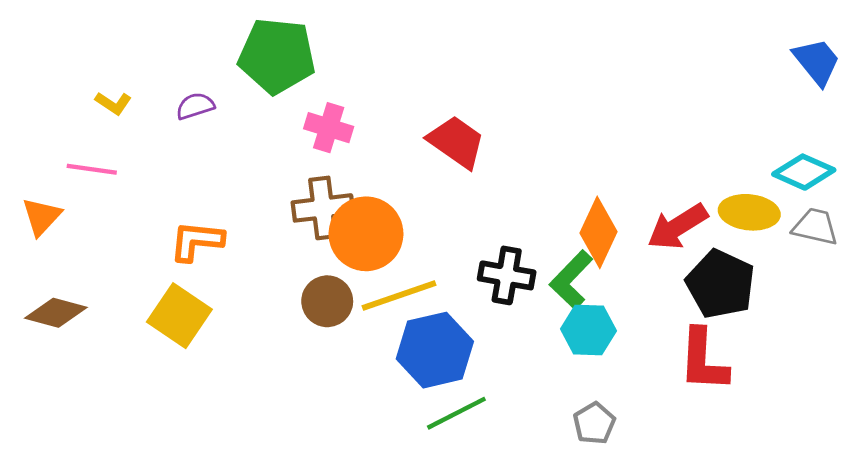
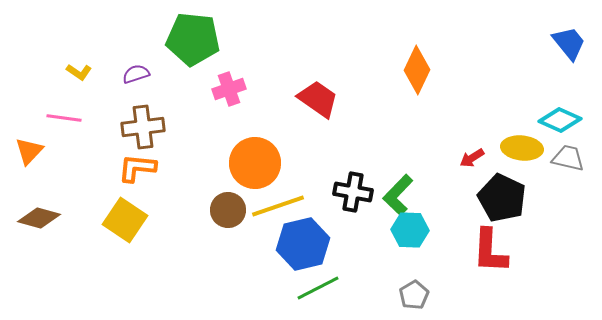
pink cross: (329, 128) -> (229, 89), turned -36
brown cross: (323, 208) -> (143, 127), moved
red arrow: (677, 227) -> (472, 158), size x0.6
orange diamond: (599, 232) -> (417, 70), moved

